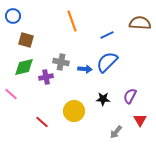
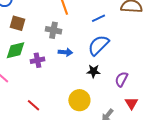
gray cross: (61, 62) -> (53, 30), moved
blue arrow: (85, 69) -> (65, 52), moved
black star: (103, 99) -> (93, 71), moved
yellow circle: (74, 111) -> (79, 100), moved

